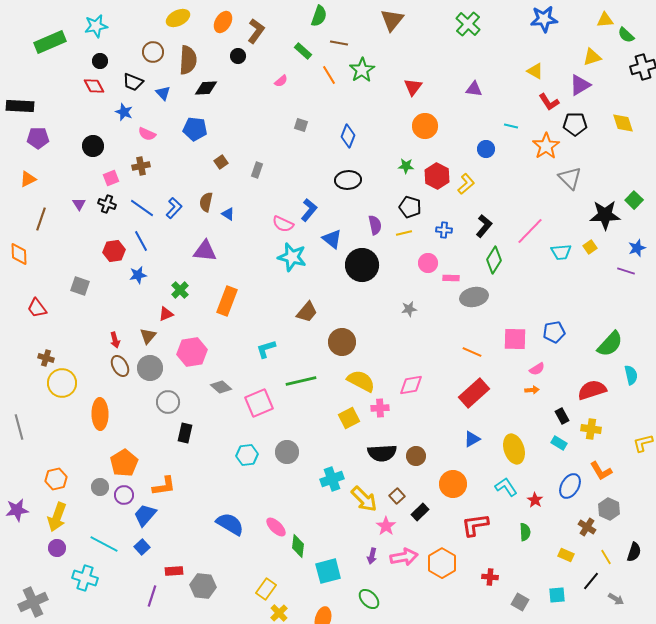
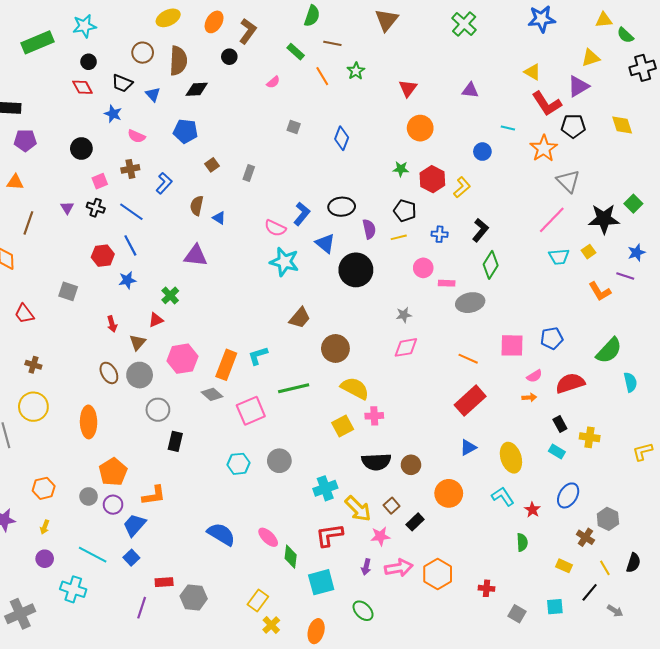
green star: (362, 70) -> (356, 71), size x0.7
red L-shape: (549, 102) -> (547, 104), size x1.4
orange triangle: (28, 179) -> (15, 182), turned 30
black ellipse: (348, 180) -> (342, 207), moved
blue L-shape: (174, 208) -> (164, 183), moved
pink line: (530, 231) -> (552, 220), moved
orange rectangle: (227, 301) -> (226, 365), moved
red arrow: (115, 340) -> (112, 324), moved
yellow circle: (62, 383) -> (33, 407), moved
pink diamond: (411, 385) -> (406, 347), moved
red semicircle: (592, 390) -> (570, 383), moved
orange L-shape: (601, 471) -> (600, 291), moved
yellow arrow: (57, 517) -> (45, 527), size x0.5
red L-shape: (475, 525) -> (329, 535), moved
pink star: (386, 526) -> (380, 536), turned 30

